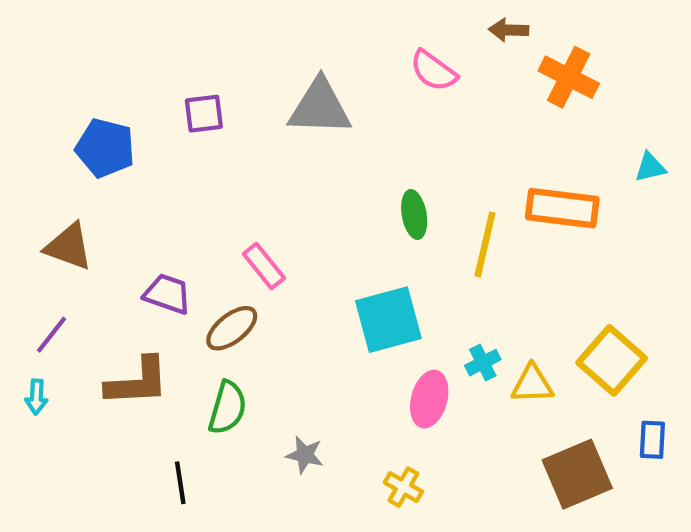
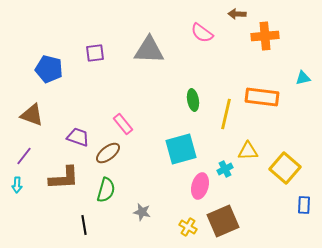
orange cross: (569, 77) -> (265, 36), turned -32
yellow triangle: (532, 384) -> (248, 151), moved
brown square: (577, 474) -> (223, 221), moved

